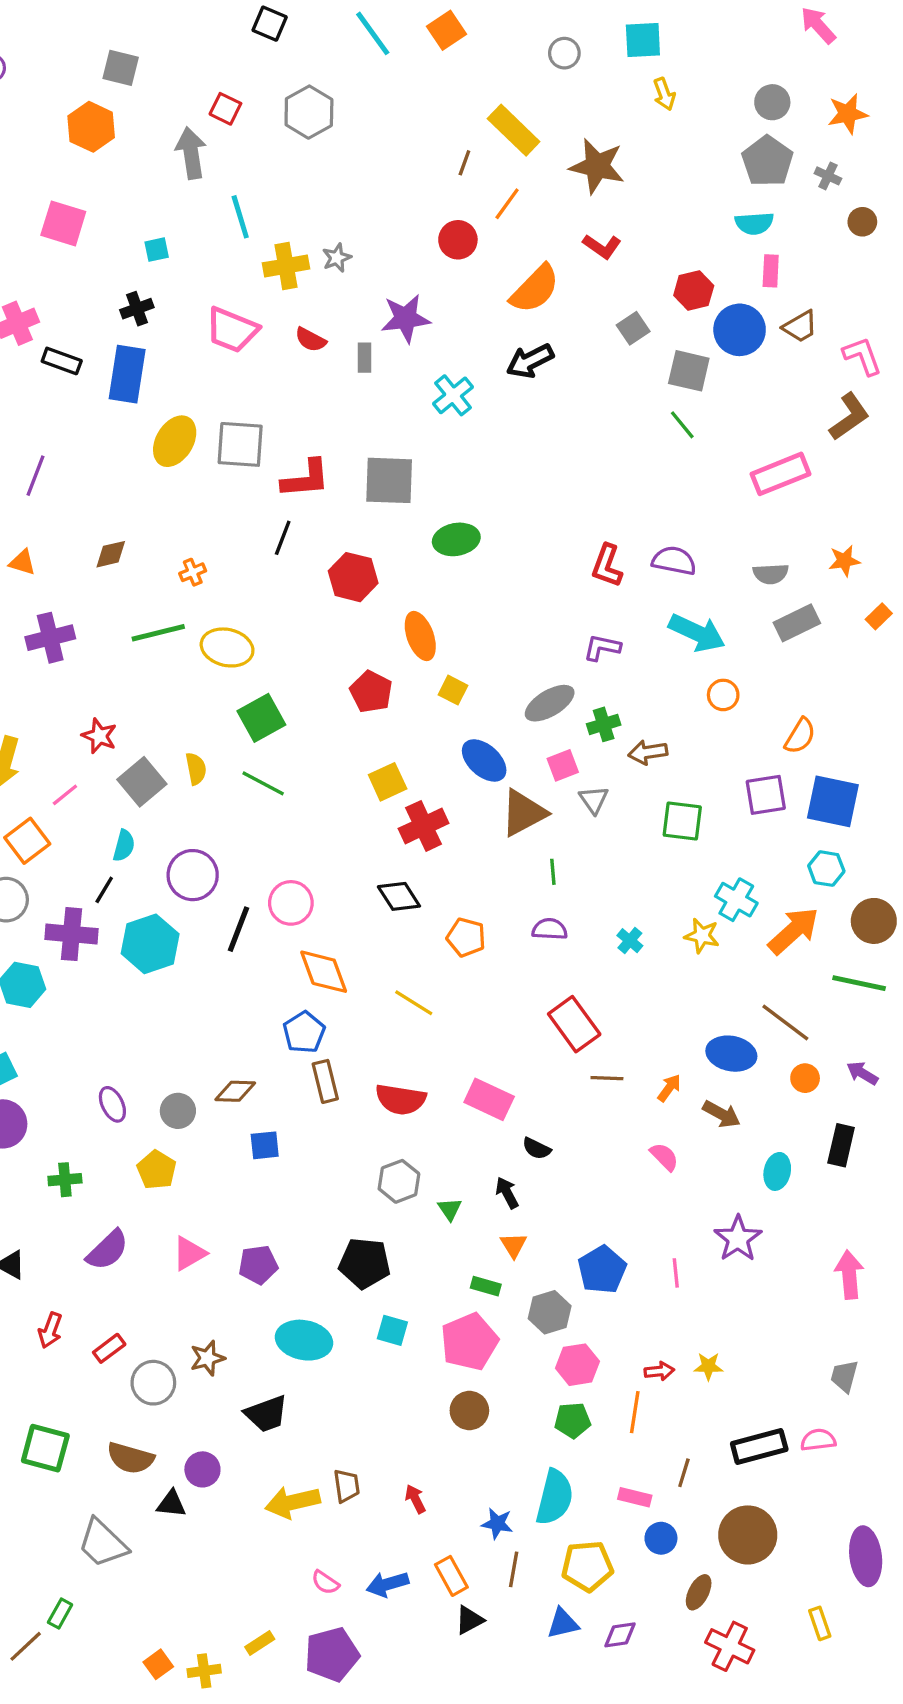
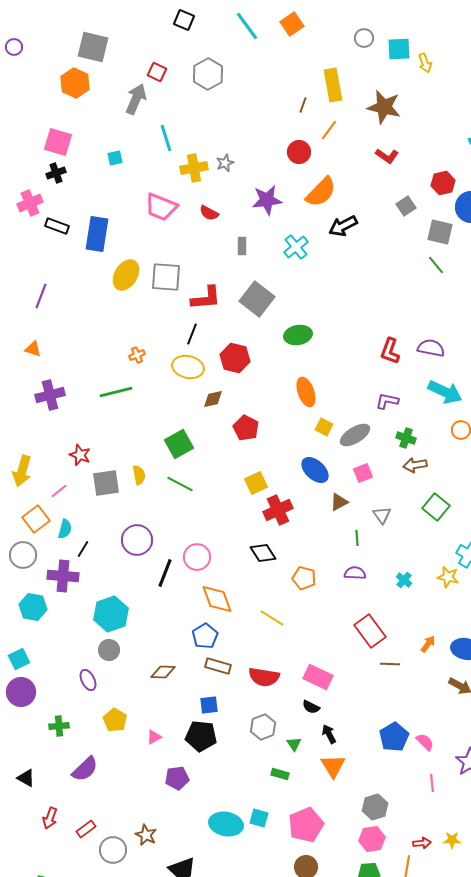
cyan square: (643, 40) -> (399, 49), moved
gray square: (121, 68) -> (93, 47), size x1.4
yellow rectangle: (514, 130) -> (333, 85), turned 36
gray arrow: (191, 153) -> (136, 99), turned 32
orange semicircle: (535, 289) -> (321, 192), moved
black cross: (137, 309) -> (56, 173), moved
gray rectangle: (365, 358) -> (242, 246), moved
gray square: (389, 480) -> (257, 299), turned 36
brown diamond: (111, 554) -> (213, 399), moved
orange ellipse: (420, 636) -> (306, 392), moved
yellow ellipse: (227, 647) -> (188, 367), moved
yellow square: (453, 690) -> (324, 427), moved
green cross: (604, 724) -> (406, 438), moved, turned 36
gray square: (142, 782) -> (106, 483), turned 32
gray triangle: (594, 800) -> (382, 515), moved
brown triangle: (523, 813) -> (339, 502), size x0.6
green square: (682, 821) -> (436, 507), turned 32
cyan semicircle: (124, 846) -> (65, 529), moved
cyan hexagon: (150, 944) -> (111, 614), moved
brown rectangle: (325, 1081) -> (218, 666), turned -60
orange arrow: (669, 1088) -> (428, 644), moved
gray circle: (178, 1111) -> (109, 650), moved
blue square: (265, 1145) -> (209, 705), moved
black semicircle: (537, 1149) -> (311, 707), moved
pink semicircle: (664, 1157) -> (425, 742), moved
orange triangle: (514, 1245) -> (333, 766), size x1.5
pink triangle: (189, 1253) -> (154, 737), moved, size x0.7
black pentagon: (365, 1263) -> (201, 736), moved
blue pentagon: (602, 1270) -> (394, 737), moved
green rectangle: (486, 1286) -> (280, 774), moved
gray hexagon: (550, 1312) -> (375, 807), moved
cyan ellipse: (304, 1340) -> (226, 824), moved
brown star: (207, 1358) -> (146, 835), turned -30

